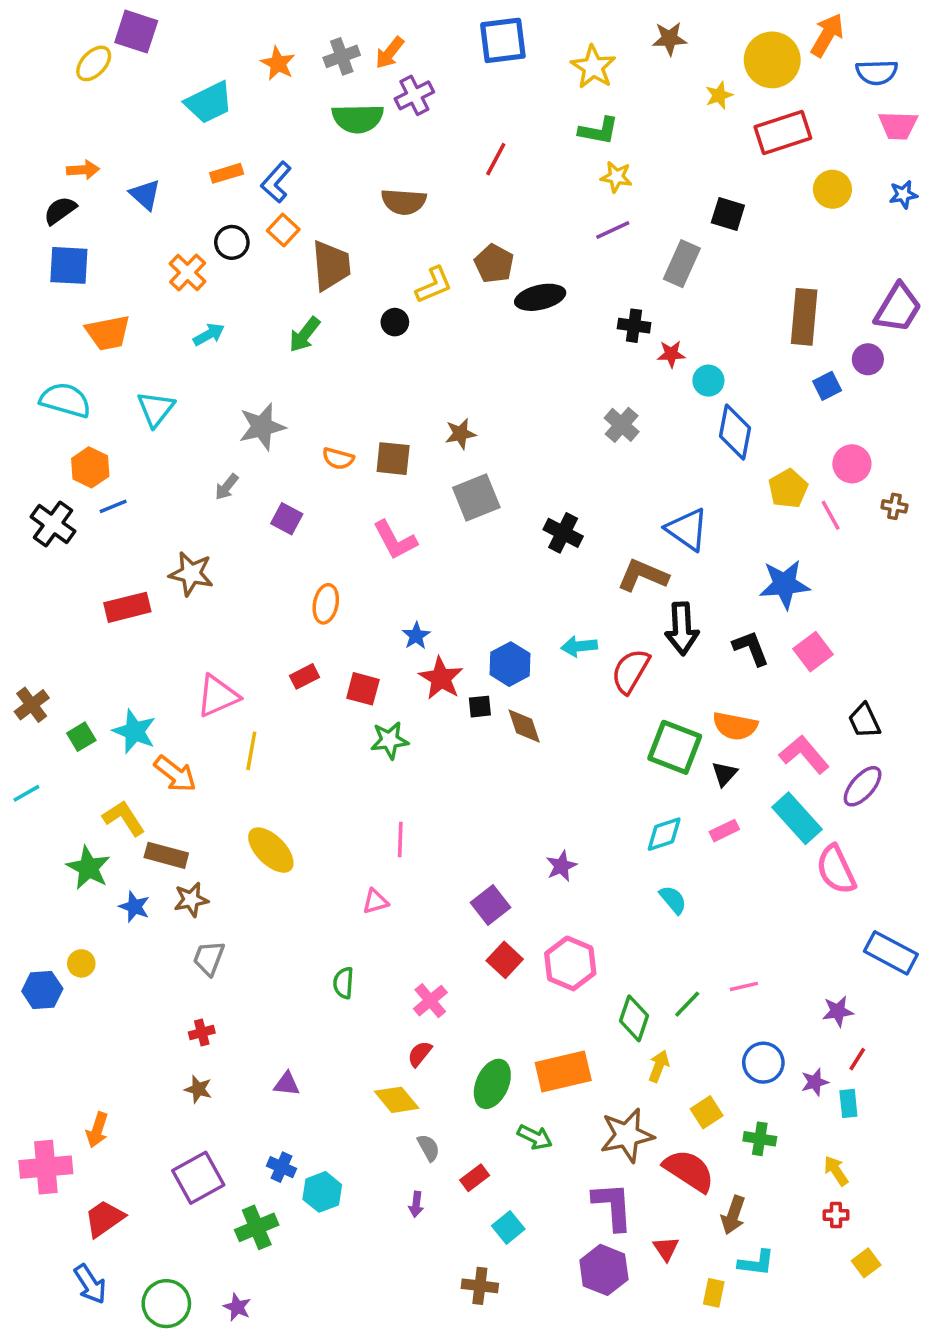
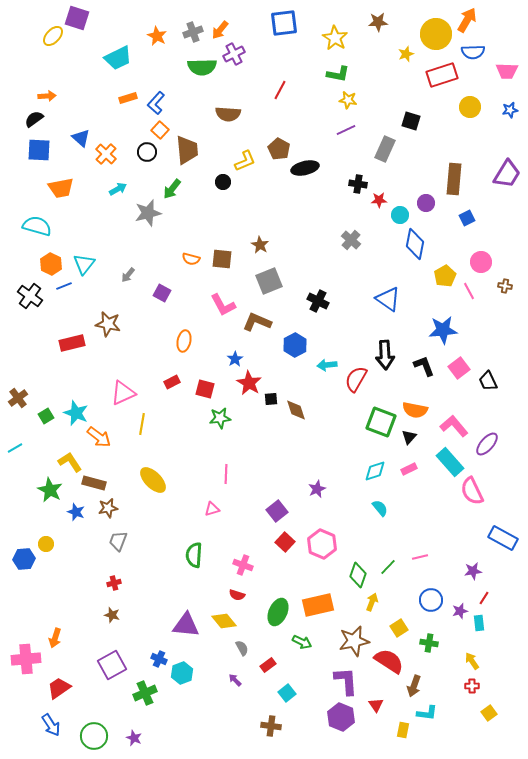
blue semicircle: (877, 72) -> (473, 52), moved
blue triangle: (145, 195) -> (81, 138), moved
black circle: (232, 242) -> (147, 152), moved
purple circle: (868, 359) -> (426, 203), moved
cyan triangle: (156, 409) -> (84, 264), moved
gray star: (262, 427) -> (148, 213), moved
brown star: (460, 434) -> (260, 245), turned -30
brown L-shape: (643, 575) -> (257, 322), moved
blue hexagon: (510, 664) -> (295, 345), moved
black trapezoid: (864, 721) -> (488, 381), moved
green semicircle: (343, 983) -> (194, 555), size x1.4
pink cross: (430, 1001) -> (243, 565), turned -30
red semicircle: (420, 1054) -> (237, 595), turned -112
purple triangle: (287, 1084) -> (186, 625), moved, size x1.8
purple arrow: (416, 1204) -> (235, 680), turned 128

